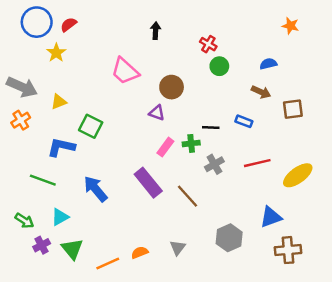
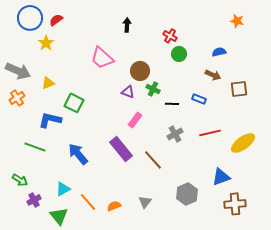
green cross: (191, 143) -> (153, 89), moved, turned 32
cyan triangle: (60, 217) -> (63, 189), moved
green triangle: (72, 249) -> (59, 216), moved
orange line: (108, 264) -> (88, 202), moved, turned 72

